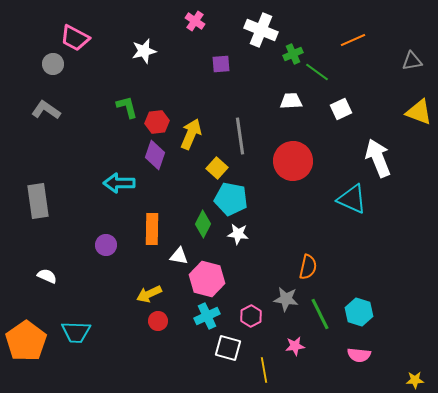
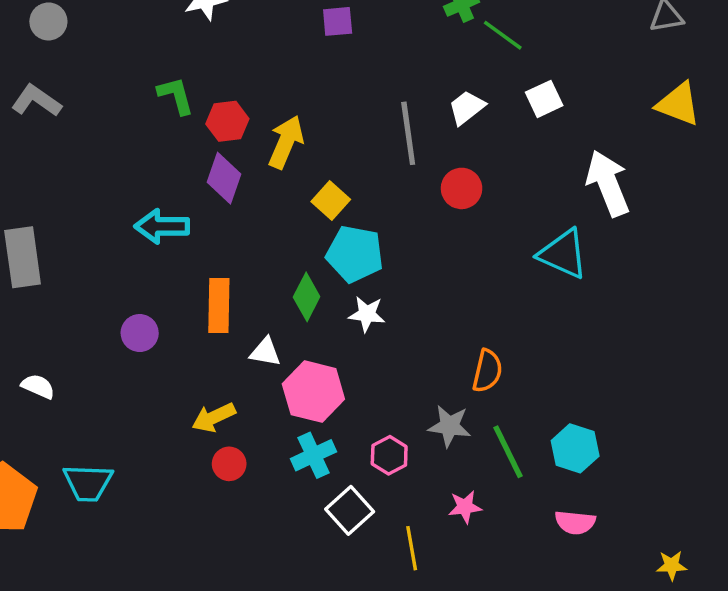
white trapezoid: (291, 101) -> (467, 108), moved, turned -35
gray line: (240, 136) -> (408, 133), moved
red circle: (293, 161) -> (462, 188), size x0.6
white square: (228, 348) -> (350, 510), turned 32

